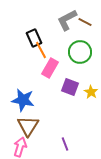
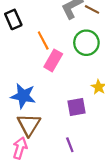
black rectangle: (34, 38) -> (13, 19), moved
purple square: (70, 87) -> (76, 107), moved, turned -30

